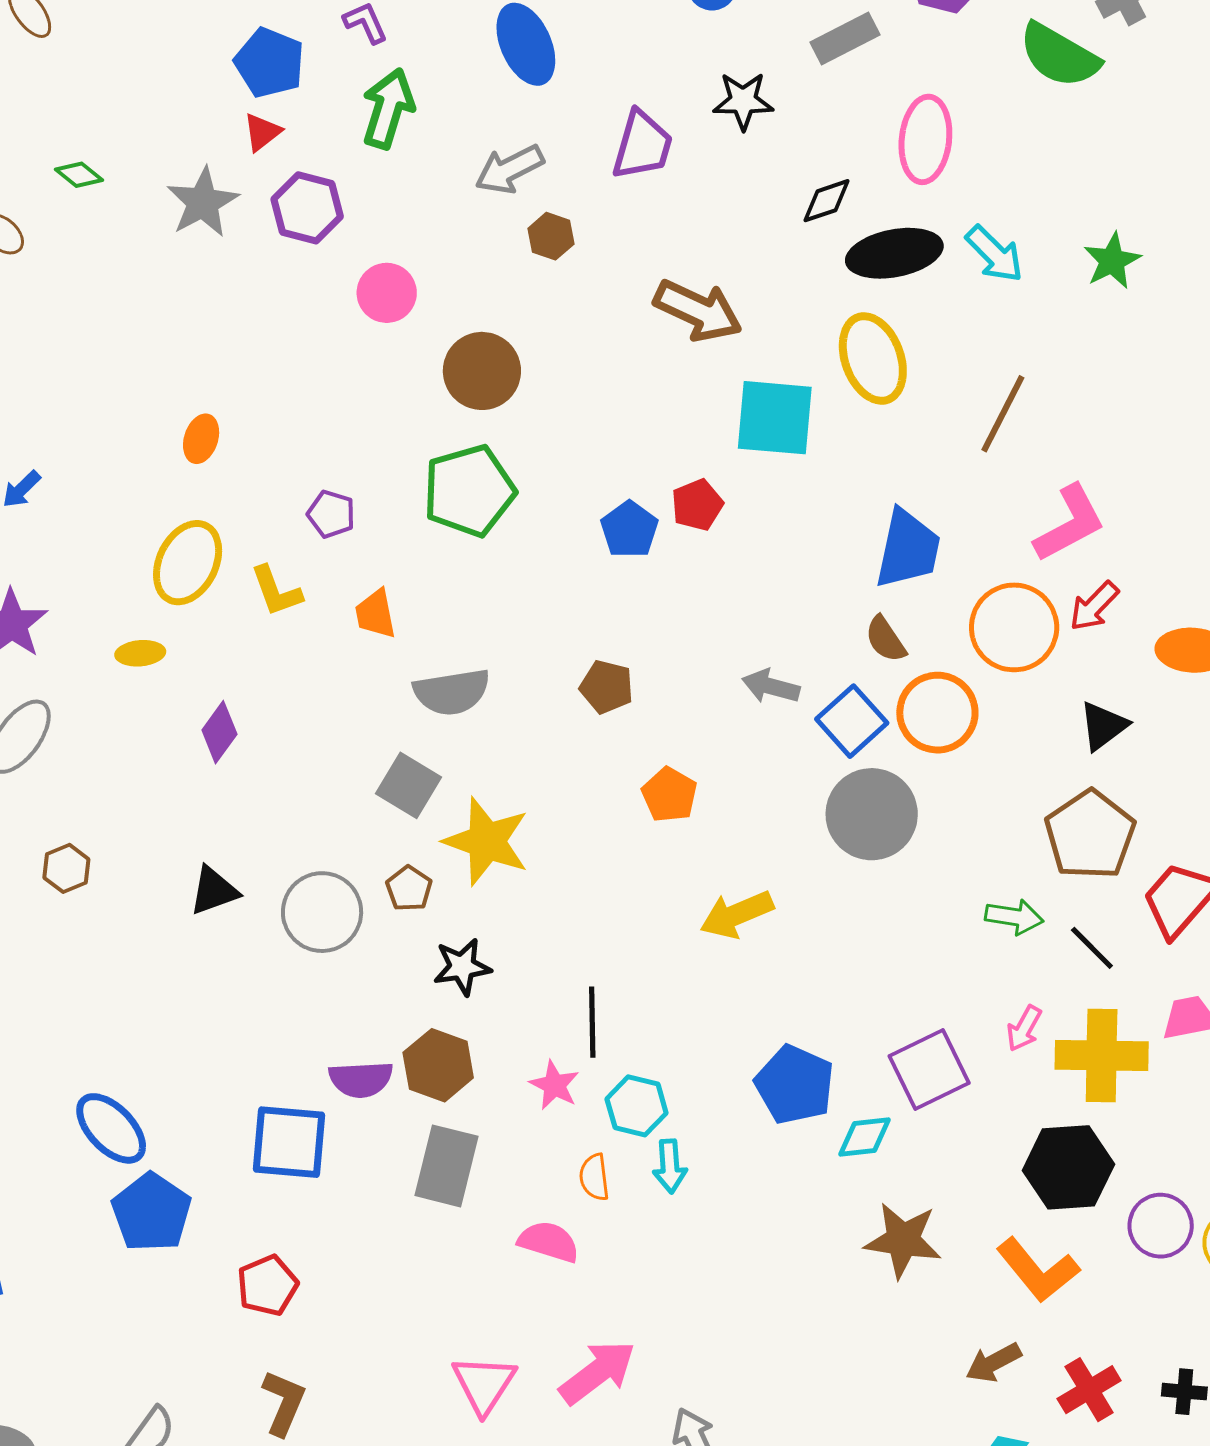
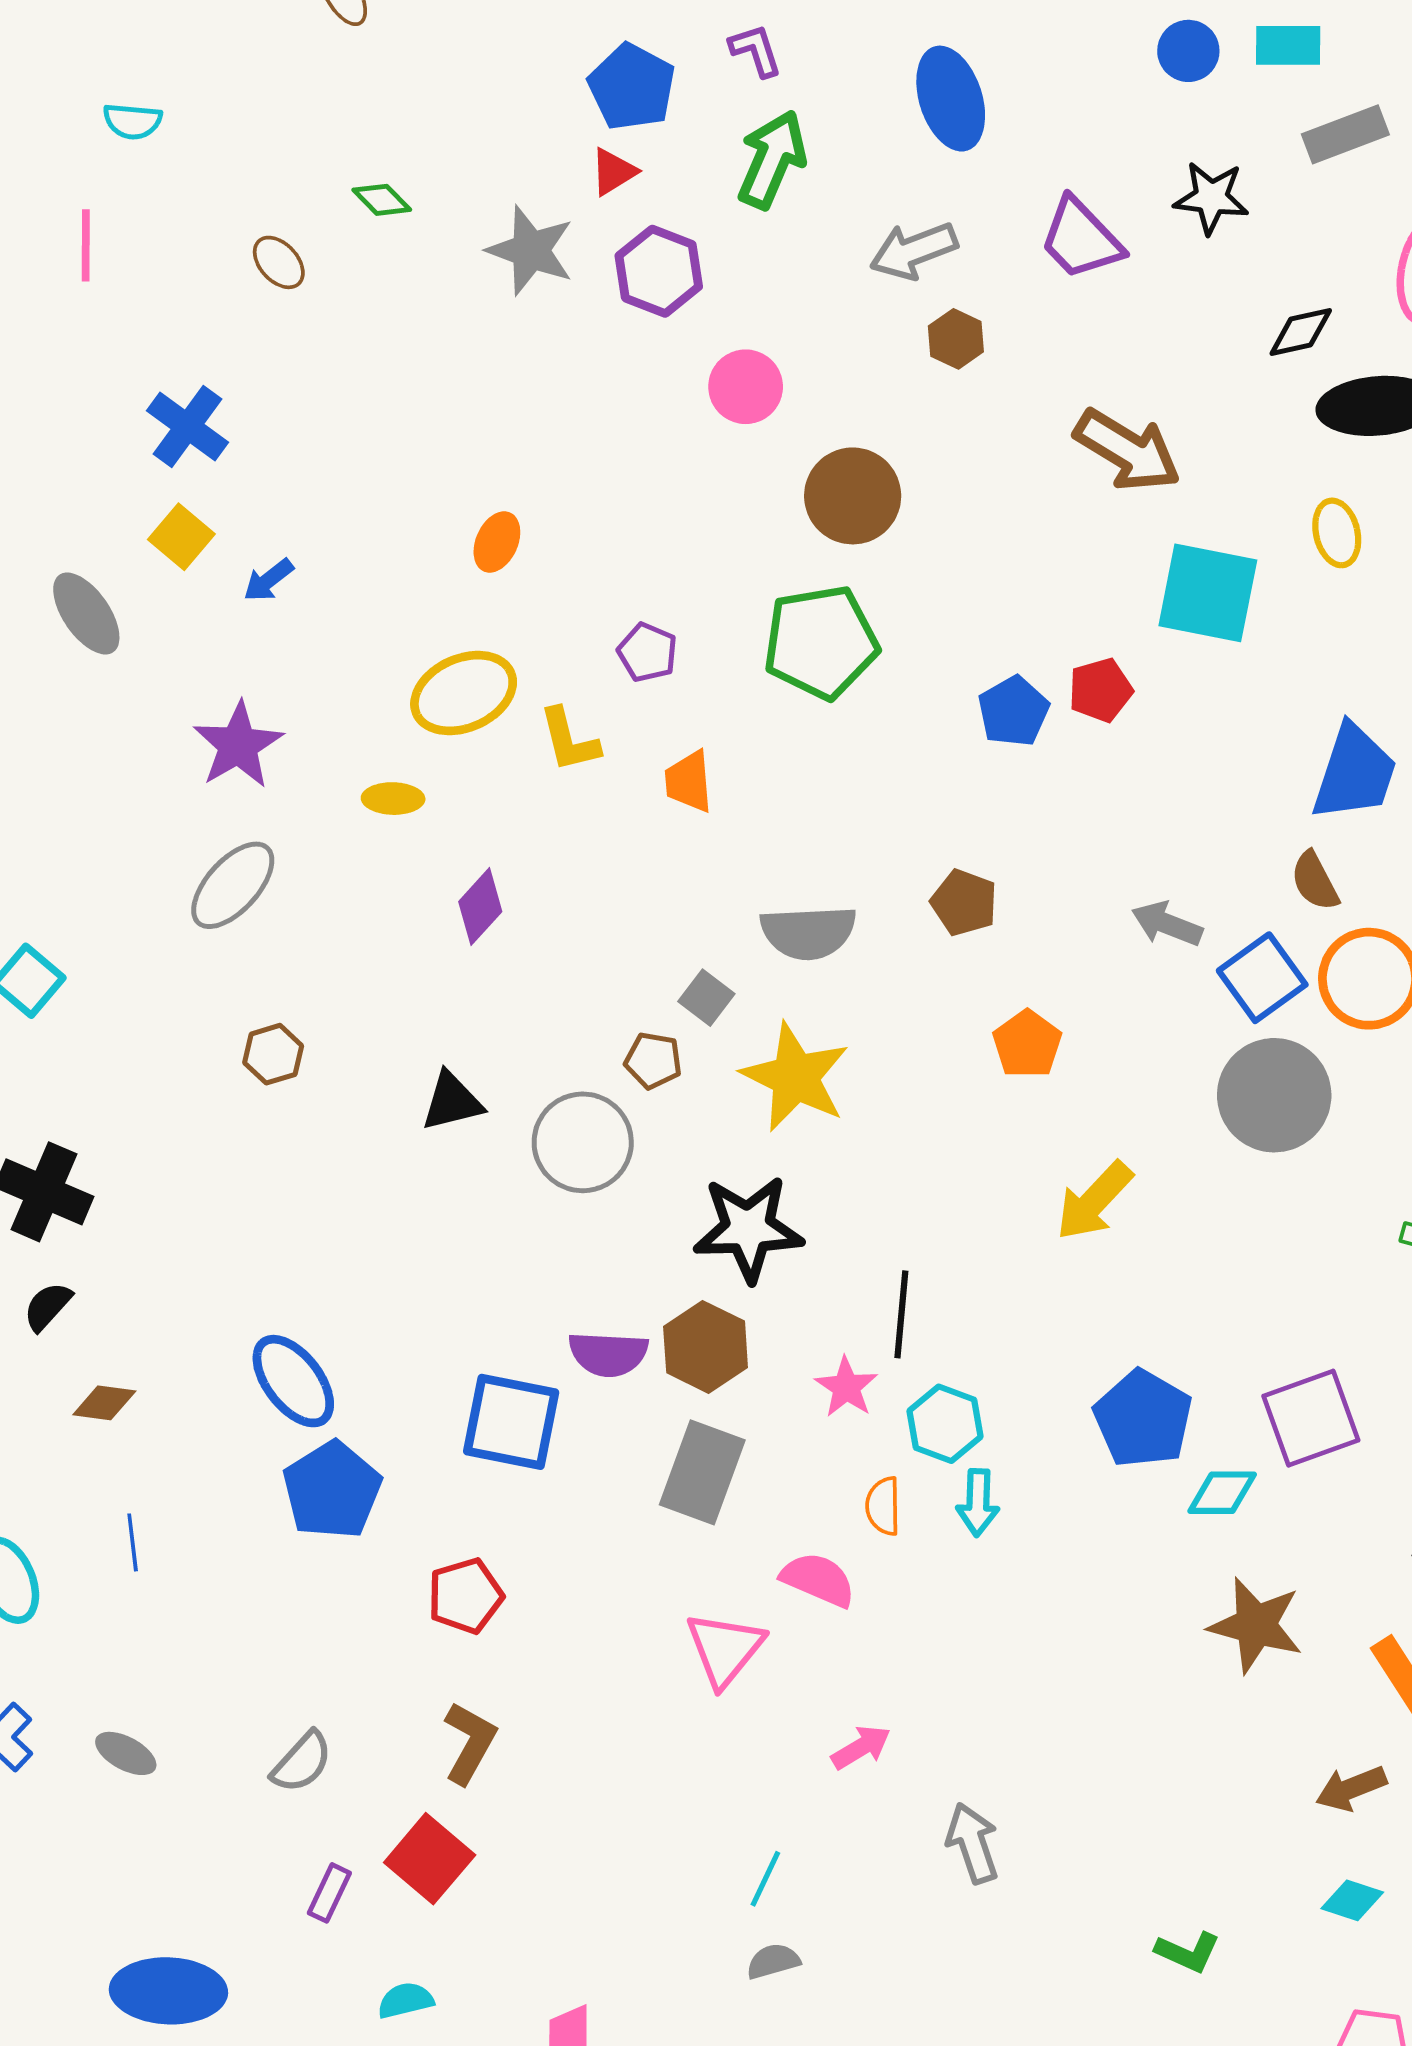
purple trapezoid: (642, 145) -> (1081, 239), turned 114
gray star: (203, 202) -> (531, 250), turned -30
yellow ellipse: (873, 358) -> (1337, 533), size x0.6
yellow ellipse: (188, 563) -> (464, 693), turned 34
gray semicircle: (452, 692) -> (808, 932), moved
gray square: (409, 785) -> (706, 998), size x0.7
brown pentagon: (409, 888) -> (653, 1061), moved, turned -30
yellow arrow: (737, 914) -> (1094, 1201), turned -30
black star: (462, 967) -> (748, 1229), size x1.5
pink arrow: (597, 1372) -> (861, 1747), size x0.6
pink triangle: (484, 1384) -> (725, 1649), moved

